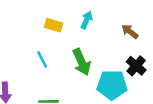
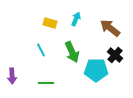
brown arrow: (130, 31) -> (110, 28), size x1.5

